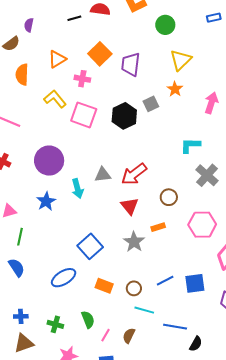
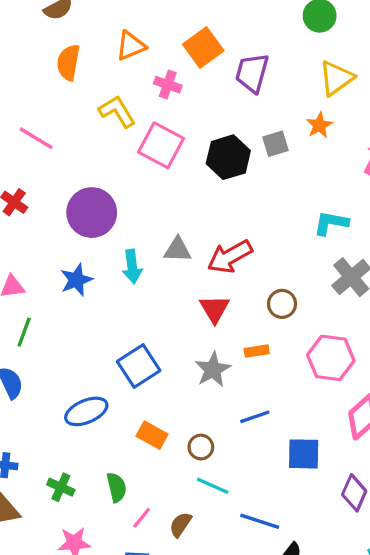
blue line: (165, 281) -> (255, 417), moved

